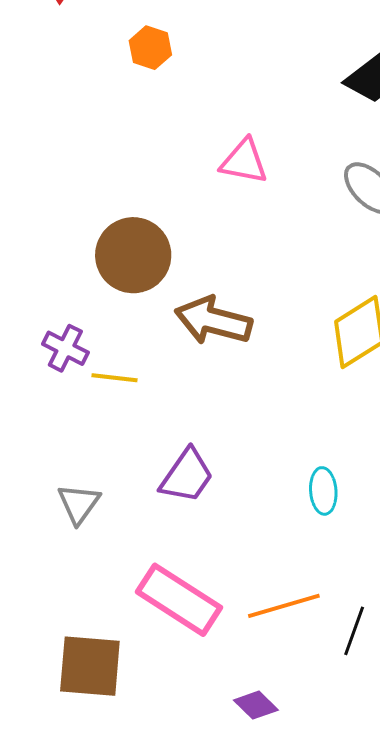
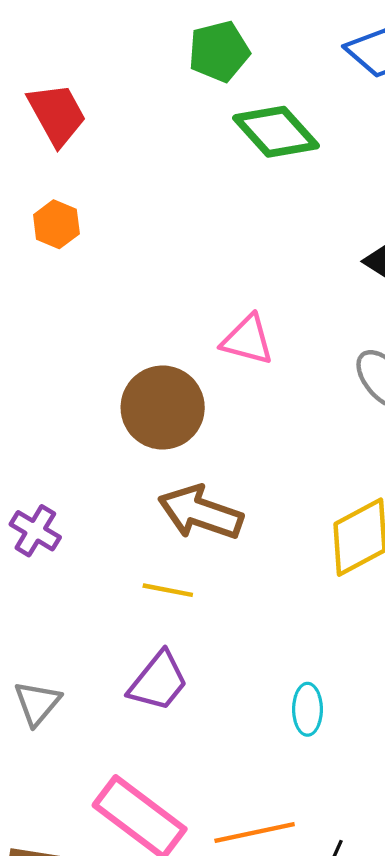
orange hexagon: (150, 48) -> (56, 224), moved
brown circle: (133, 255) -> (163, 408), moved
yellow line: (115, 378) -> (168, 590), moved

